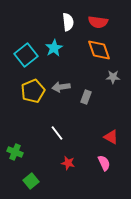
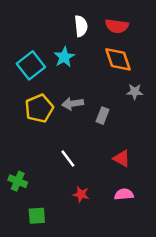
red triangle: (111, 137) -> (122, 158), moved
pink semicircle: (104, 163) -> (124, 194), turned -70
green square: (31, 181) -> (37, 216), turned 35

